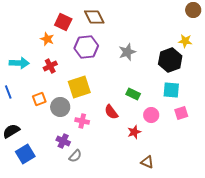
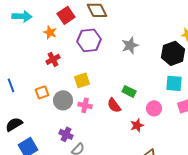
red square: (63, 22) -> (66, 15), turned 30
cyan arrow: (19, 63) -> (22, 16), moved
yellow square: (79, 87) -> (82, 80), size x0.7
green rectangle: (133, 94) -> (129, 91), moved
pink cross: (82, 121) -> (85, 105), moved

